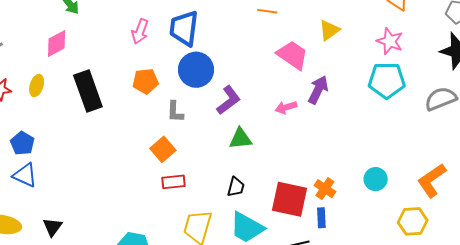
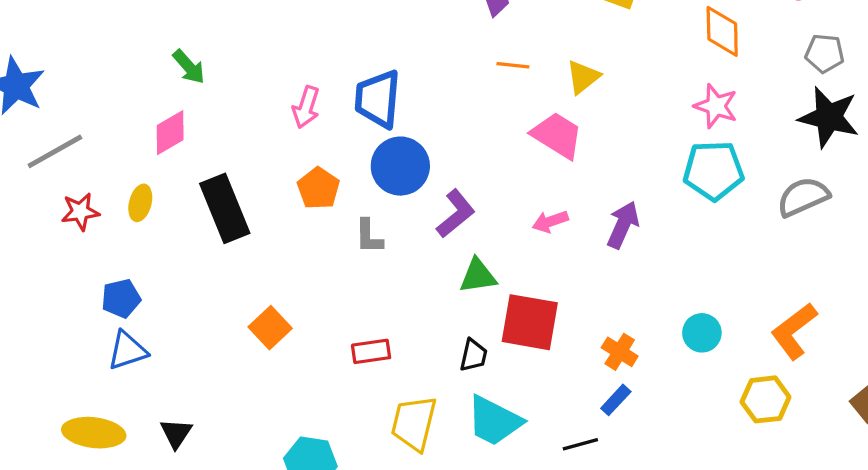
yellow triangle: (329, 30) -> (583, 77), moved
orange pentagon: (146, 81) -> (318, 188), turned -30
purple arrow: (318, 90) -> (623, 225), moved
blue pentagon: (22, 143) -> (121, 298), turned 30
orange square: (163, 149) -> (270, 328), moved
blue triangle: (25, 175) -> (127, 351), turned -40
red square: (289, 199) -> (530, 322), moved
blue rectangle: (321, 218) -> (616, 400), turned 48

